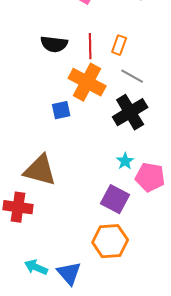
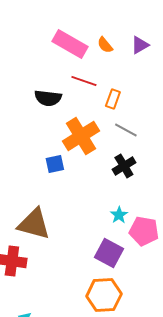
red line: (90, 46) -> (84, 81), moved, turned -70
orange cross: (87, 82) -> (81, 136), turned 30
black cross: (130, 112) -> (124, 166), size x0.7

